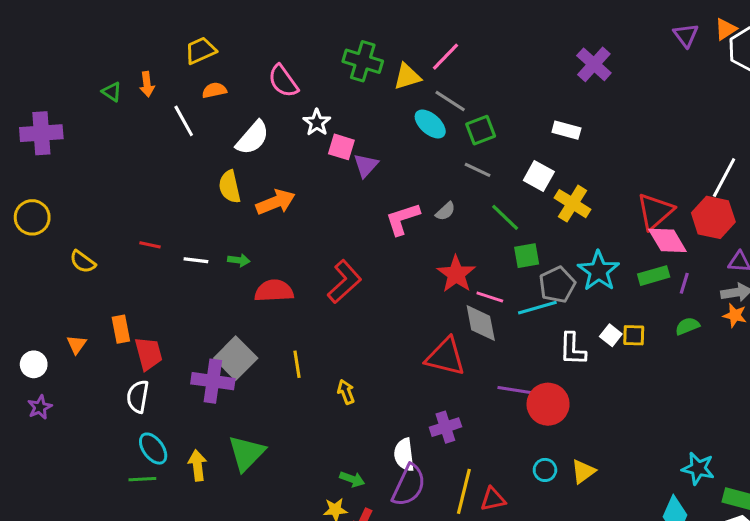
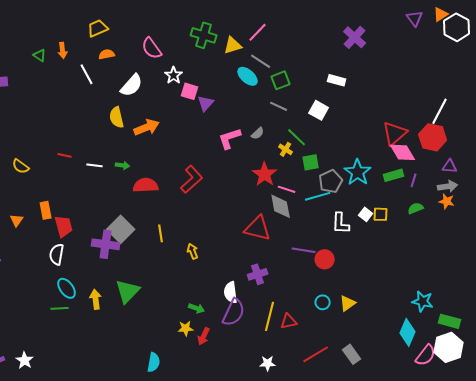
yellow cross: (573, 204) -> (286, 149), moved, size x0.6
red circle: (548, 404) -> (325, 259), size x0.7

